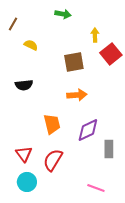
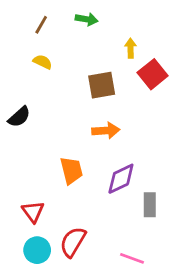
brown line: (13, 24) -> (41, 25), moved
black semicircle: (24, 85) -> (19, 117), moved, turned -36
red semicircle: (53, 160) -> (73, 242), moved

